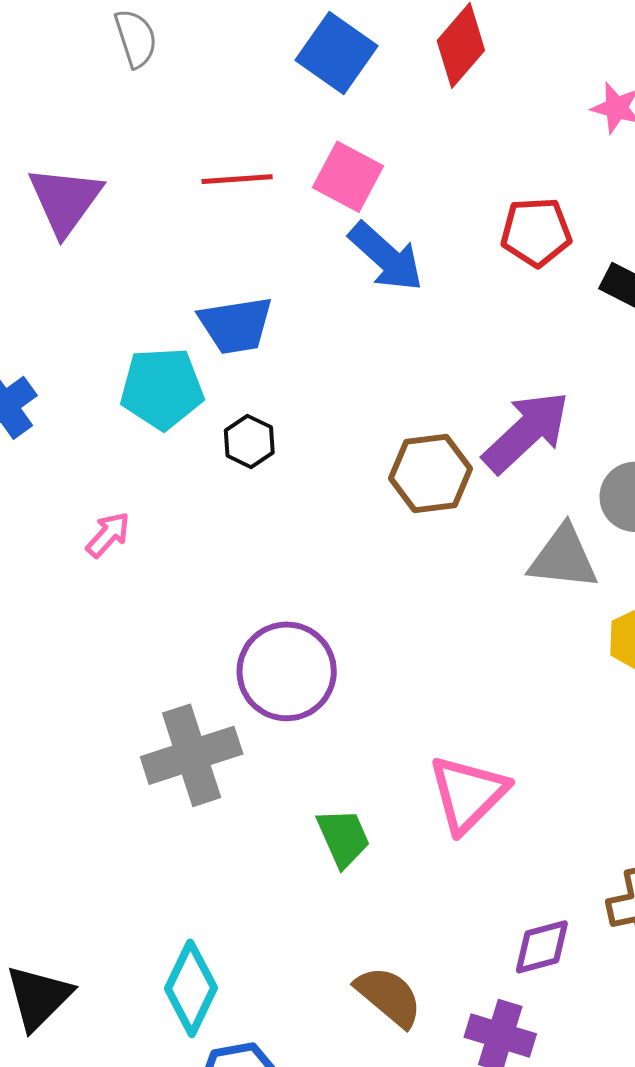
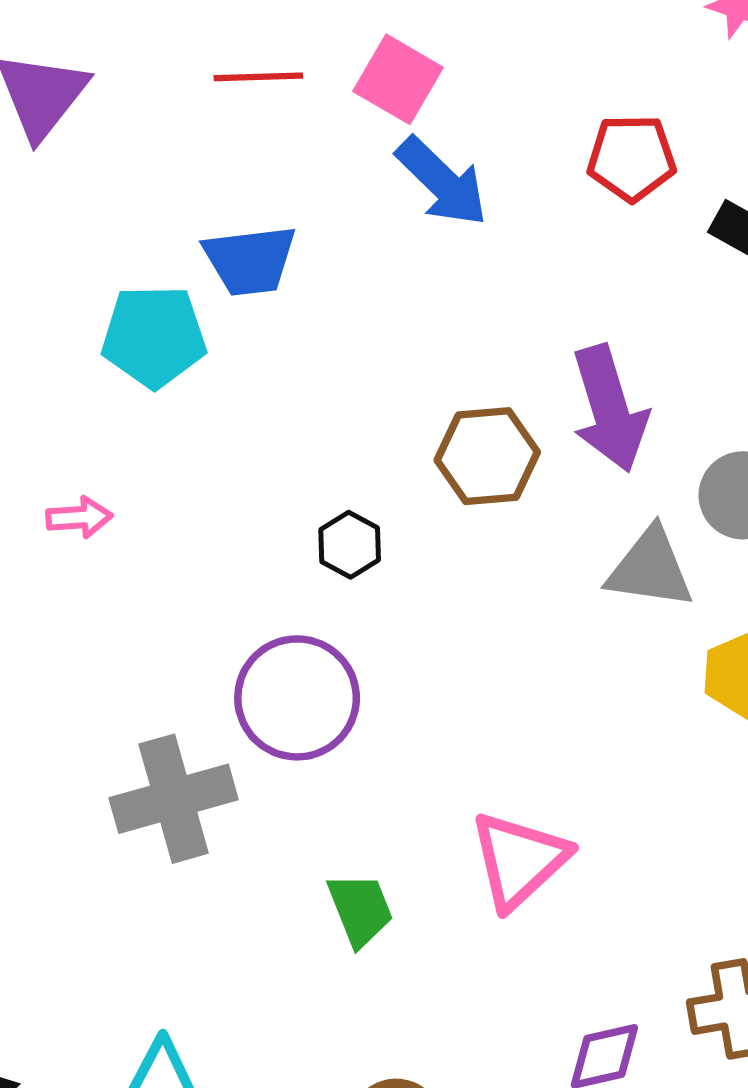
purple arrow: (526, 432) -> (610, 409), turned 114
black hexagon: (249, 441) -> (350, 545), moved
pink arrow: (108, 535) -> (79, 517), turned 42

